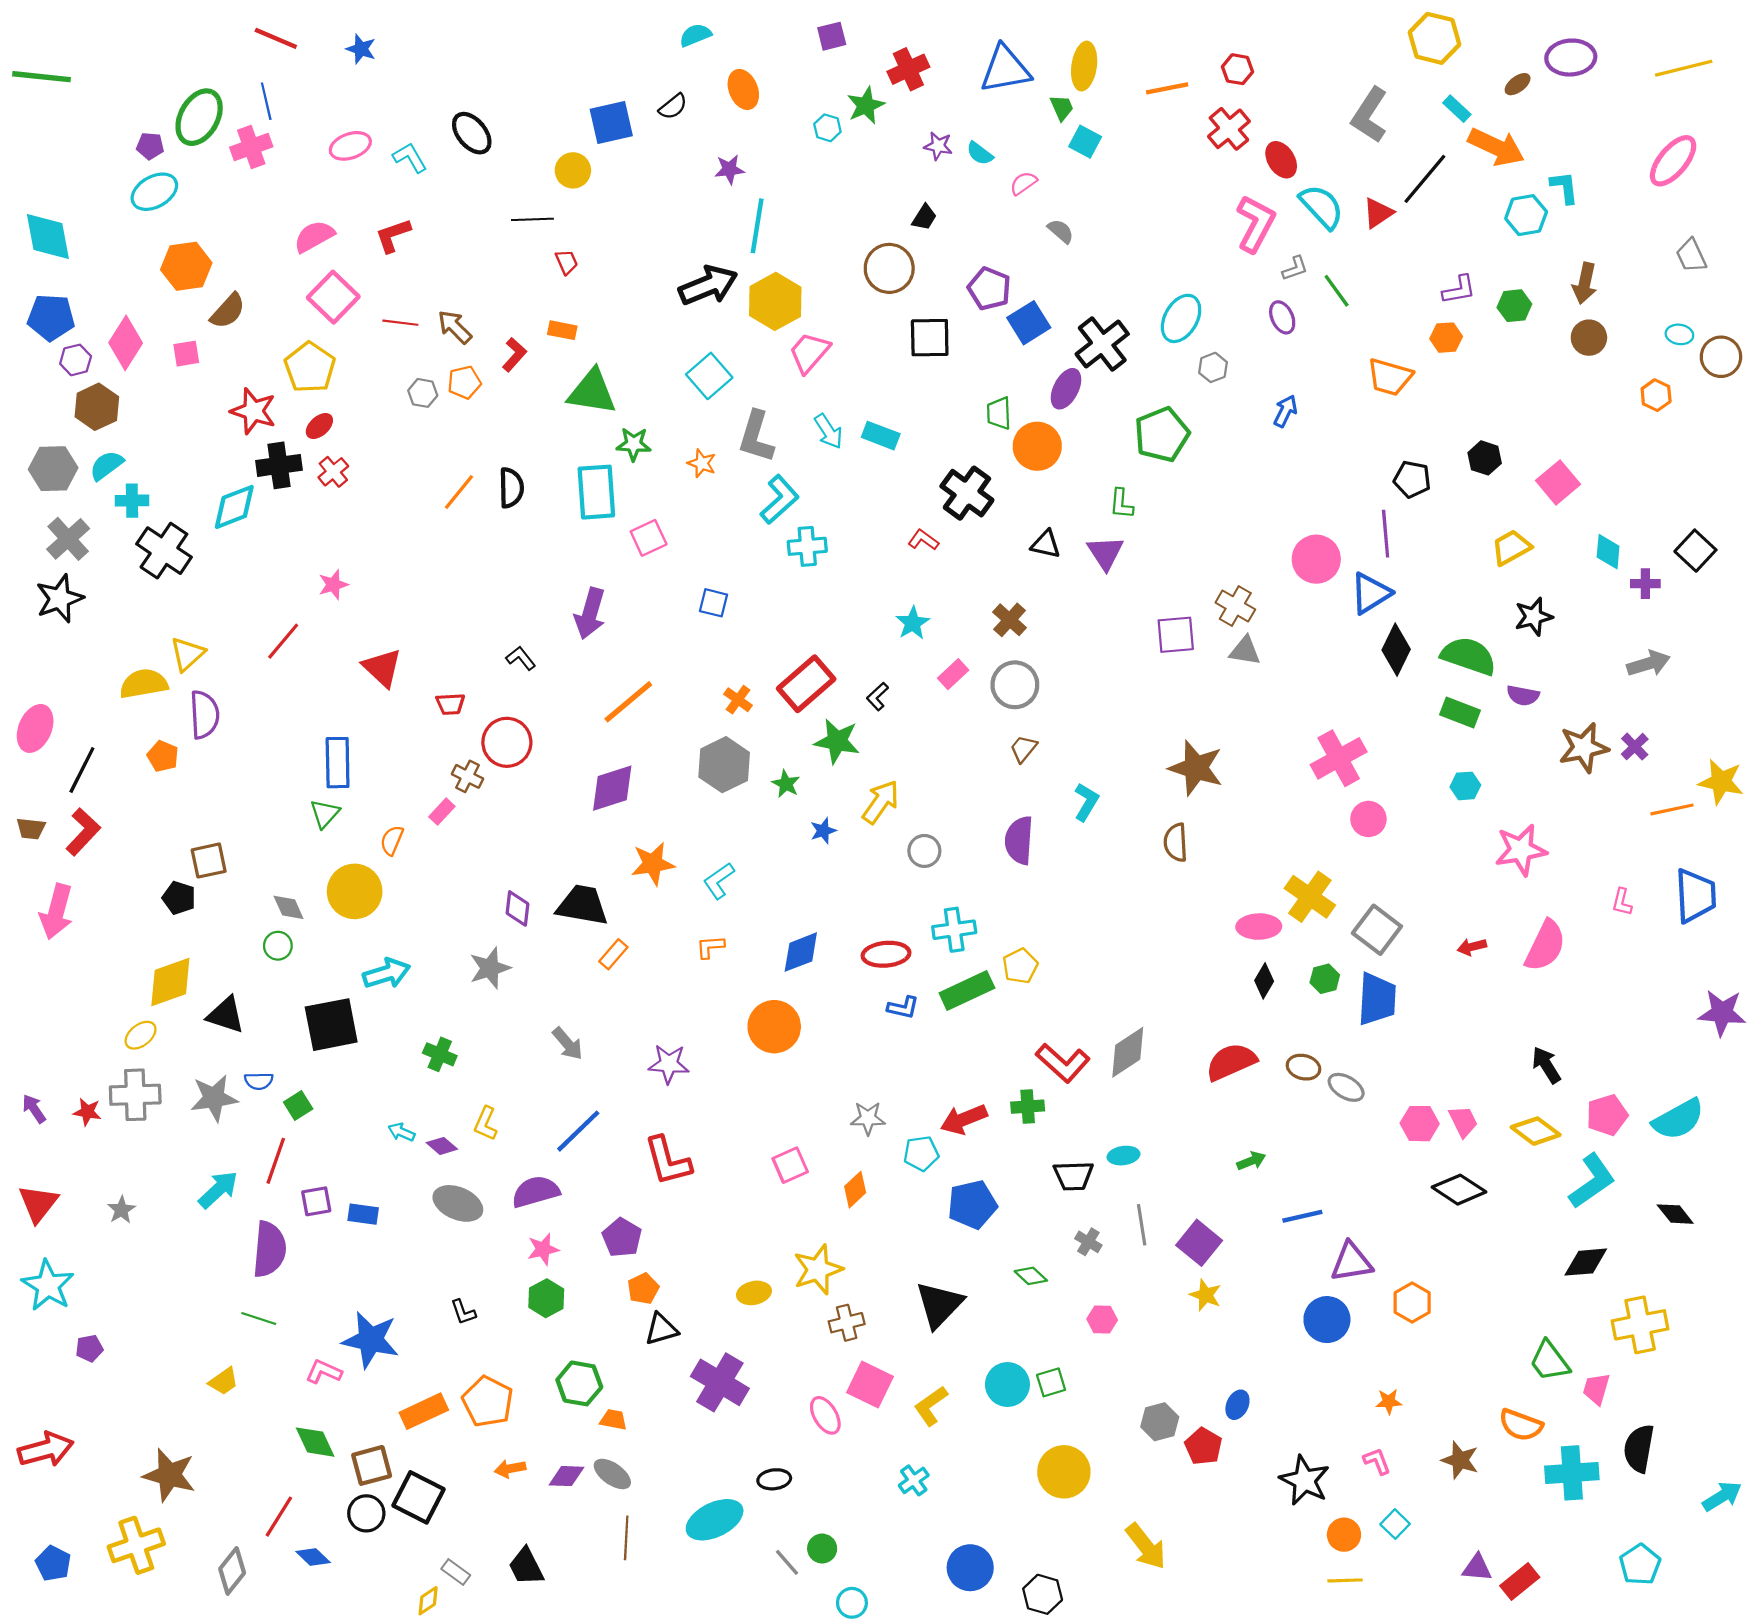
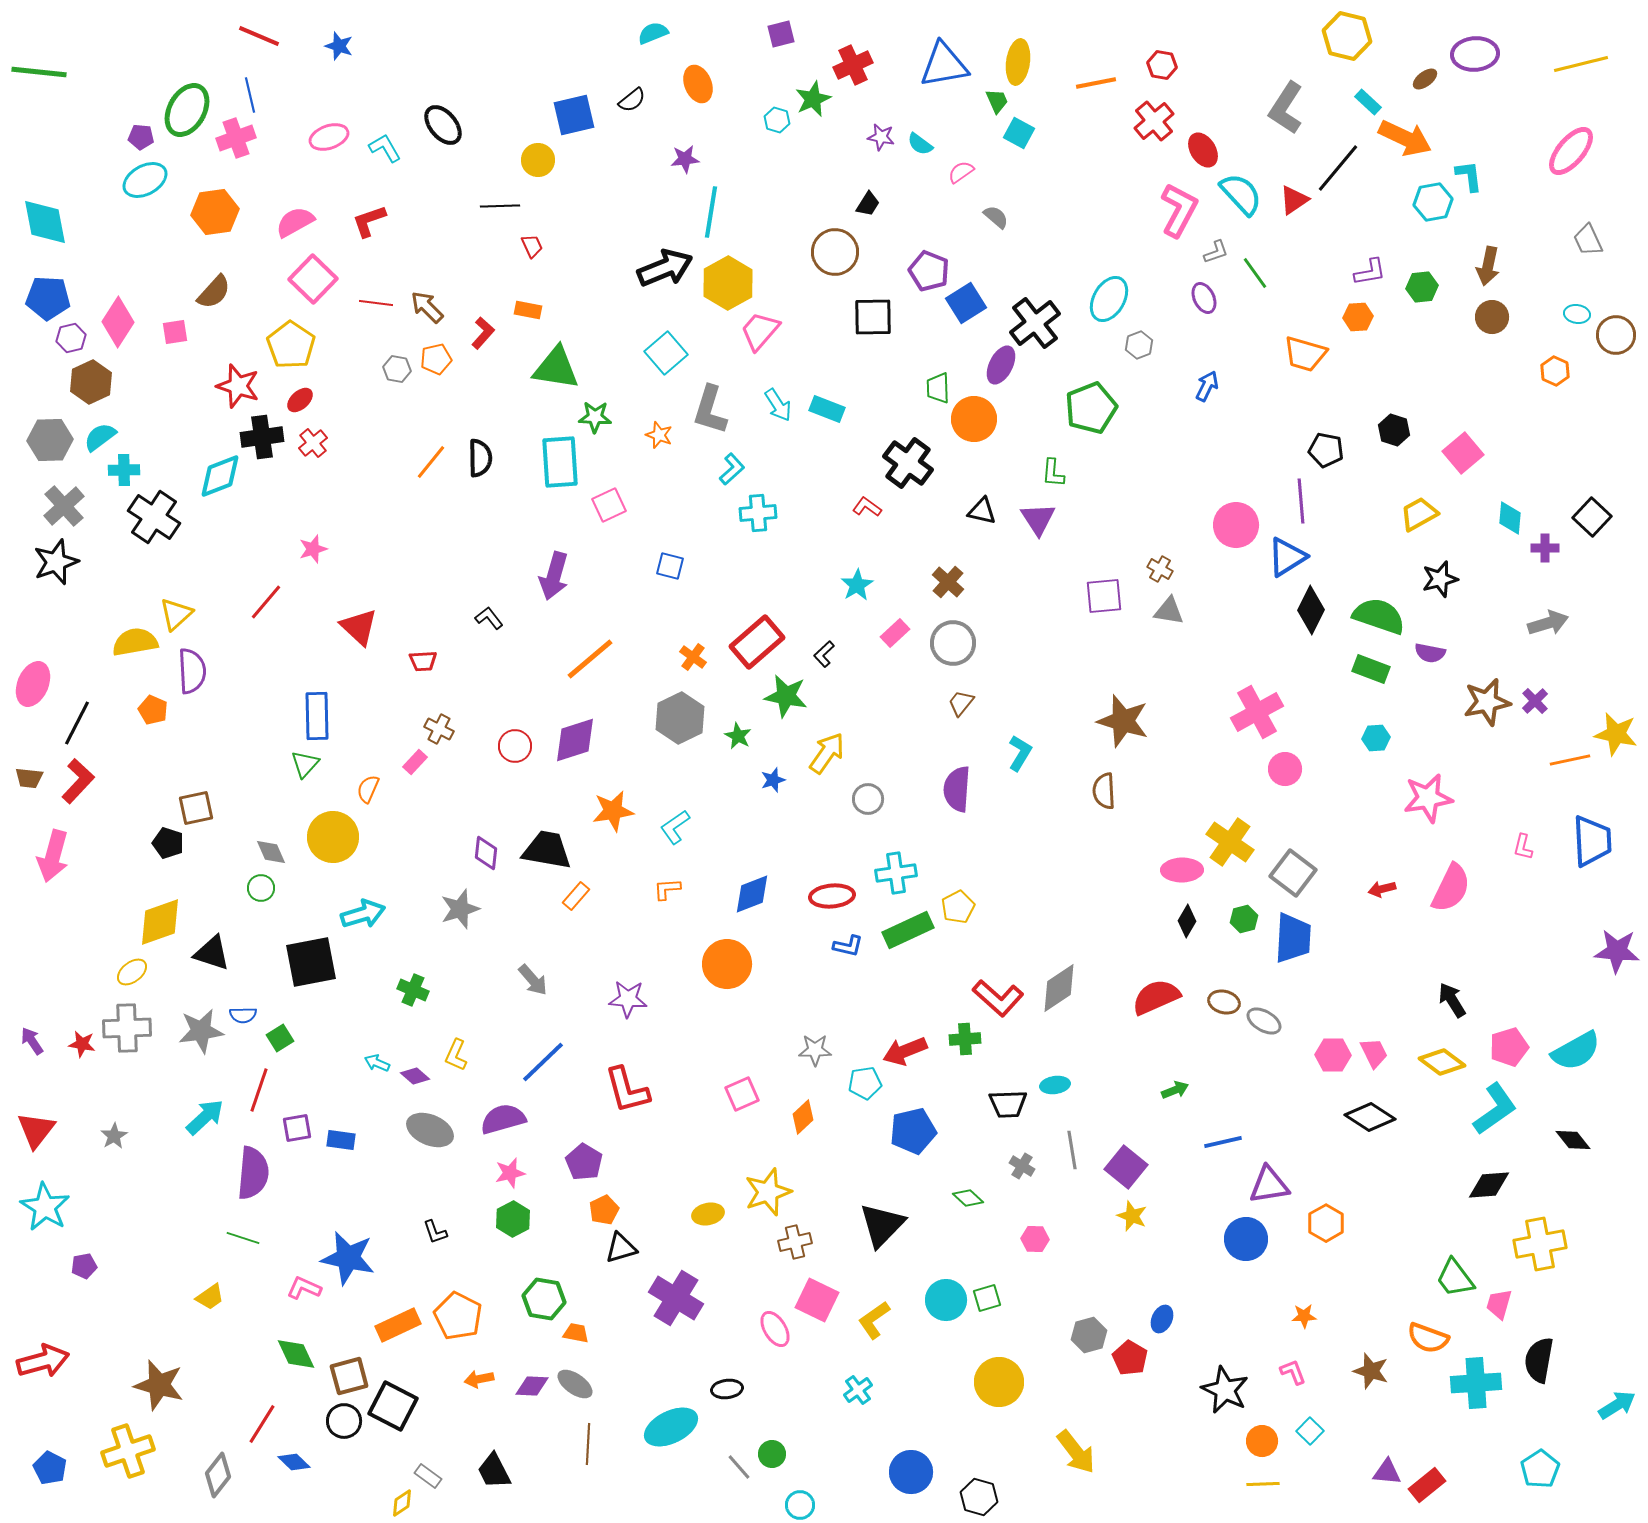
orange hexagon: (186, 266) -> (215, 212), moved
cyan L-shape: (780, 499) -> (732, 469), size x0.7
brown cross: (1235, 606) -> (1160, 569), size x0.7
red circle: (507, 742) -> (515, 746), moved, size x0.7

